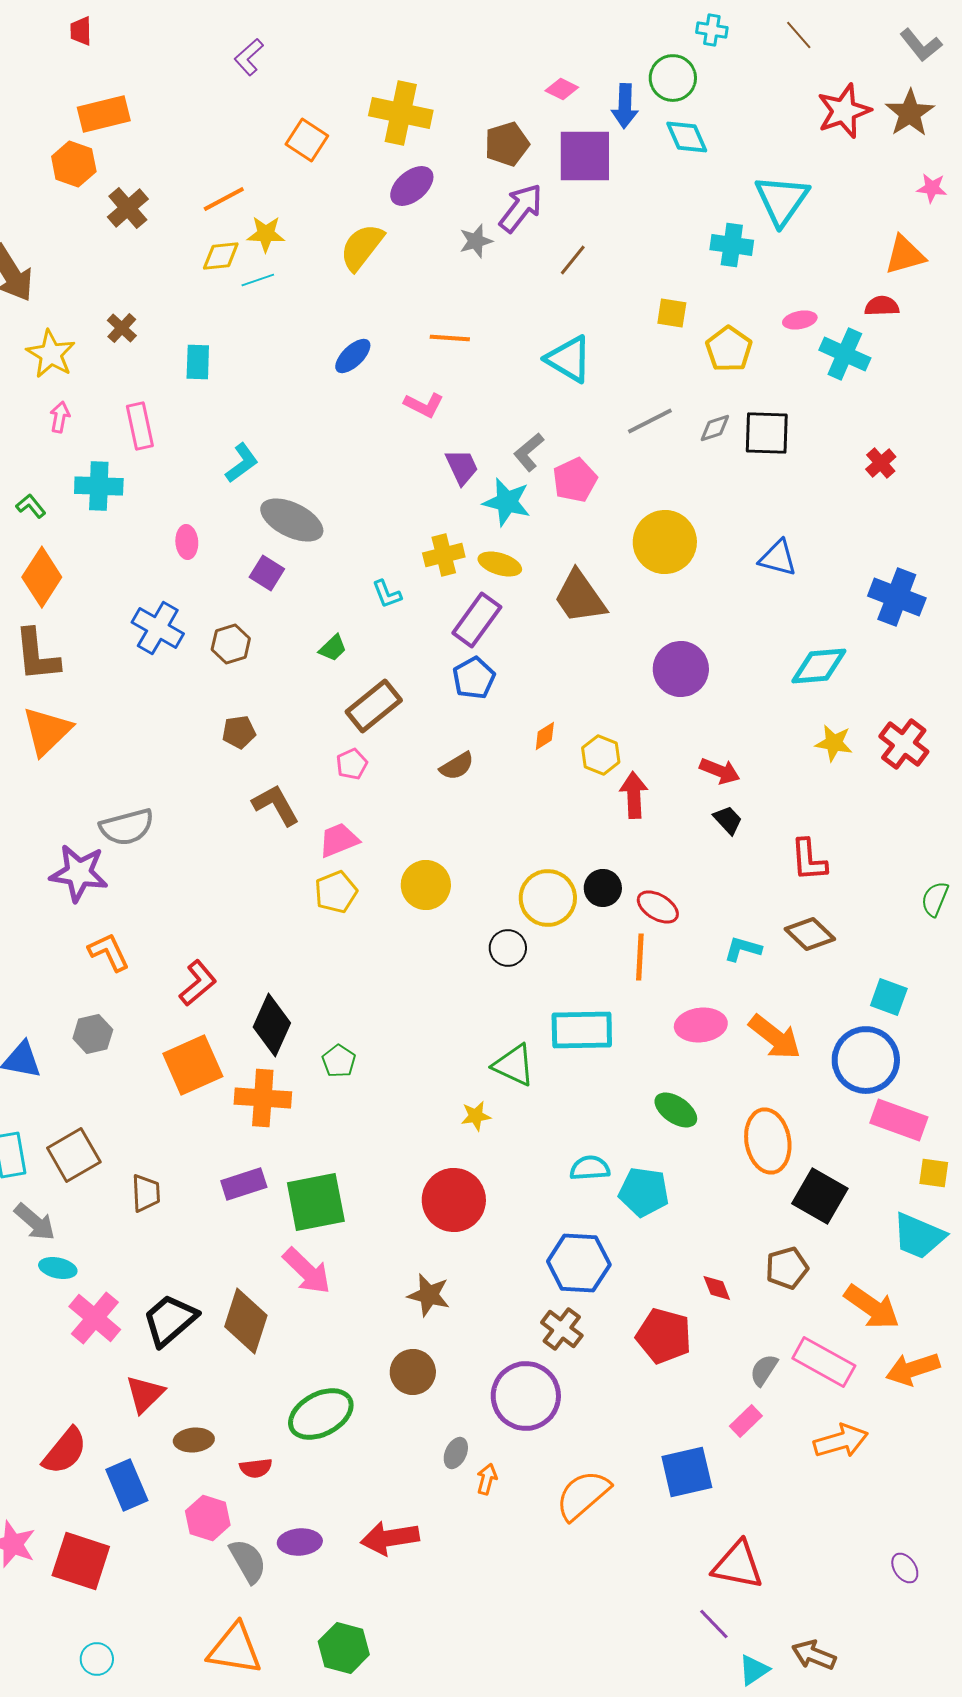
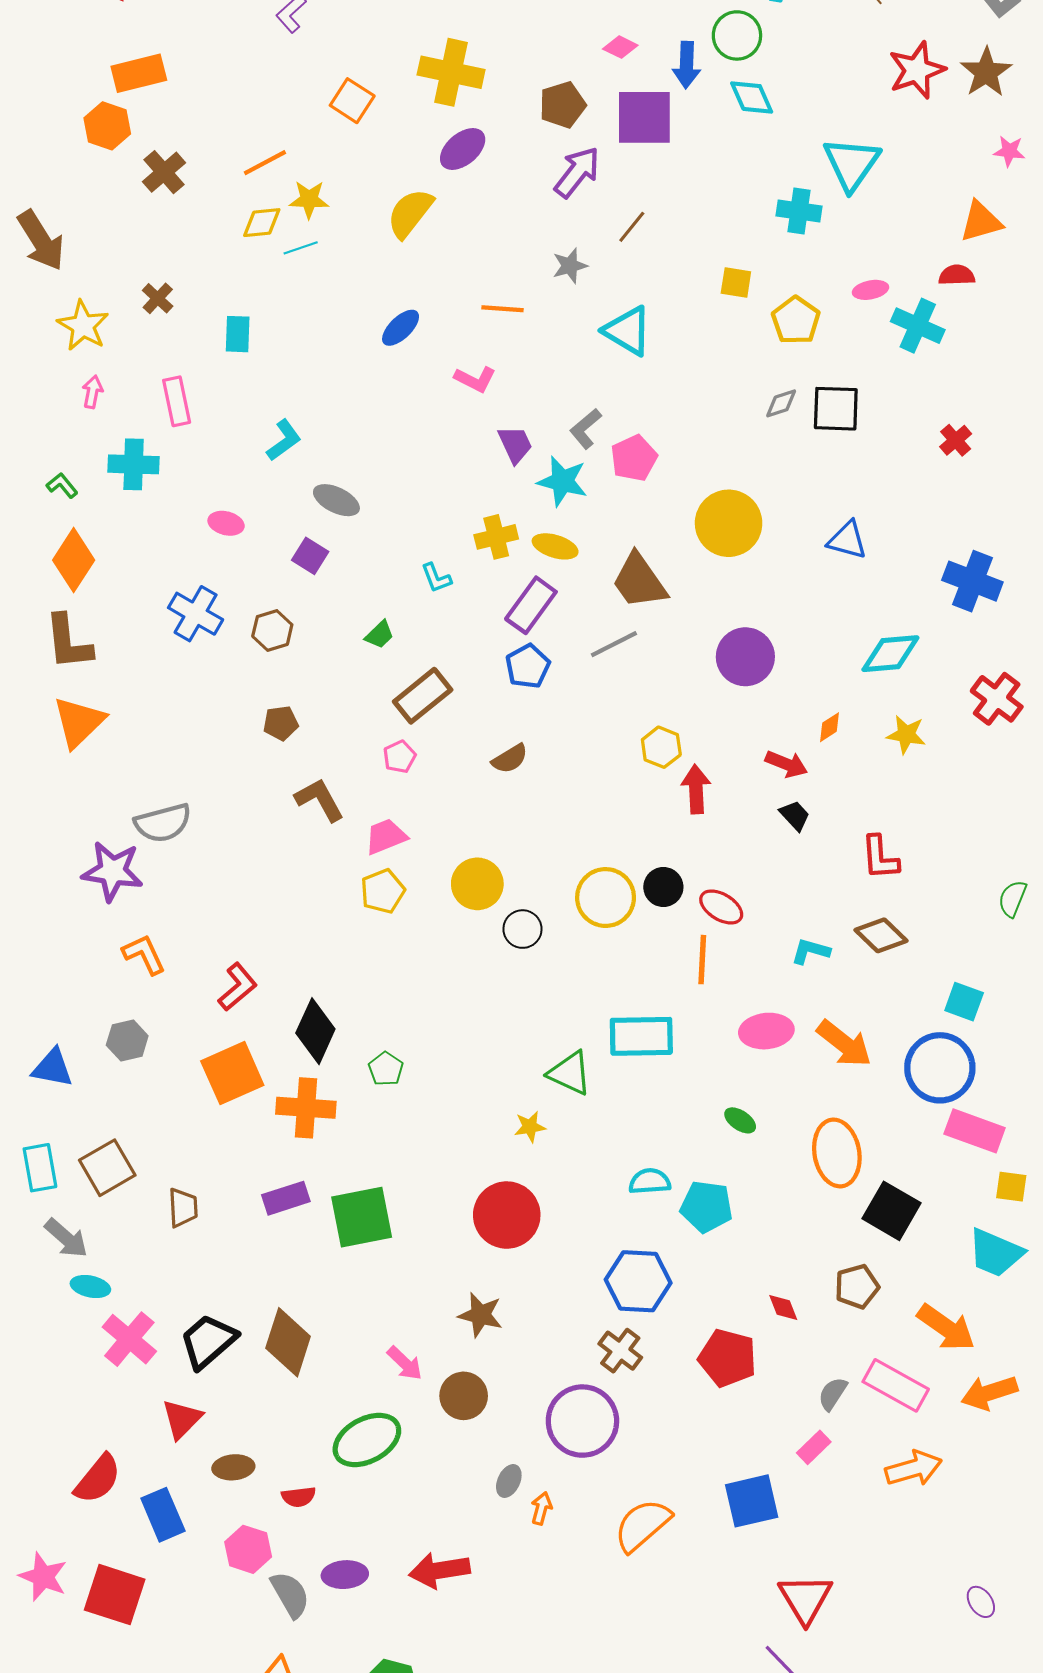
gray star: (476, 241) -> (570, 266), moved
gray line: (650, 421) -> (614, 644), moved
gray ellipse: (292, 520) -> (336, 500), size x0.7
pink ellipse: (187, 542) -> (226, 523), turned -72
orange diamond: (545, 736) -> (829, 727), moved
red cross: (904, 744) -> (997, 699), moved
black circle: (508, 948) -> (522, 929), moved
green ellipse: (676, 1110) -> (740, 1120), size x0.7
pink arrow: (307, 1271) -> (405, 1363), moved, size x0.7
red triangle: (738, 1565) -> (805, 1599), turned 48

